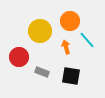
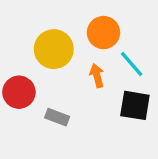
black square: (71, 76) -> (135, 105), moved

